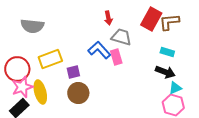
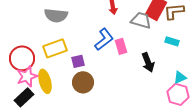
gray semicircle: (32, 26) -> (56, 15), moved
gray trapezoid: (121, 37) -> (141, 20), moved
blue L-shape: (99, 50) -> (104, 39), turned 95
black arrow: (165, 72) -> (148, 62), moved, turned 48

